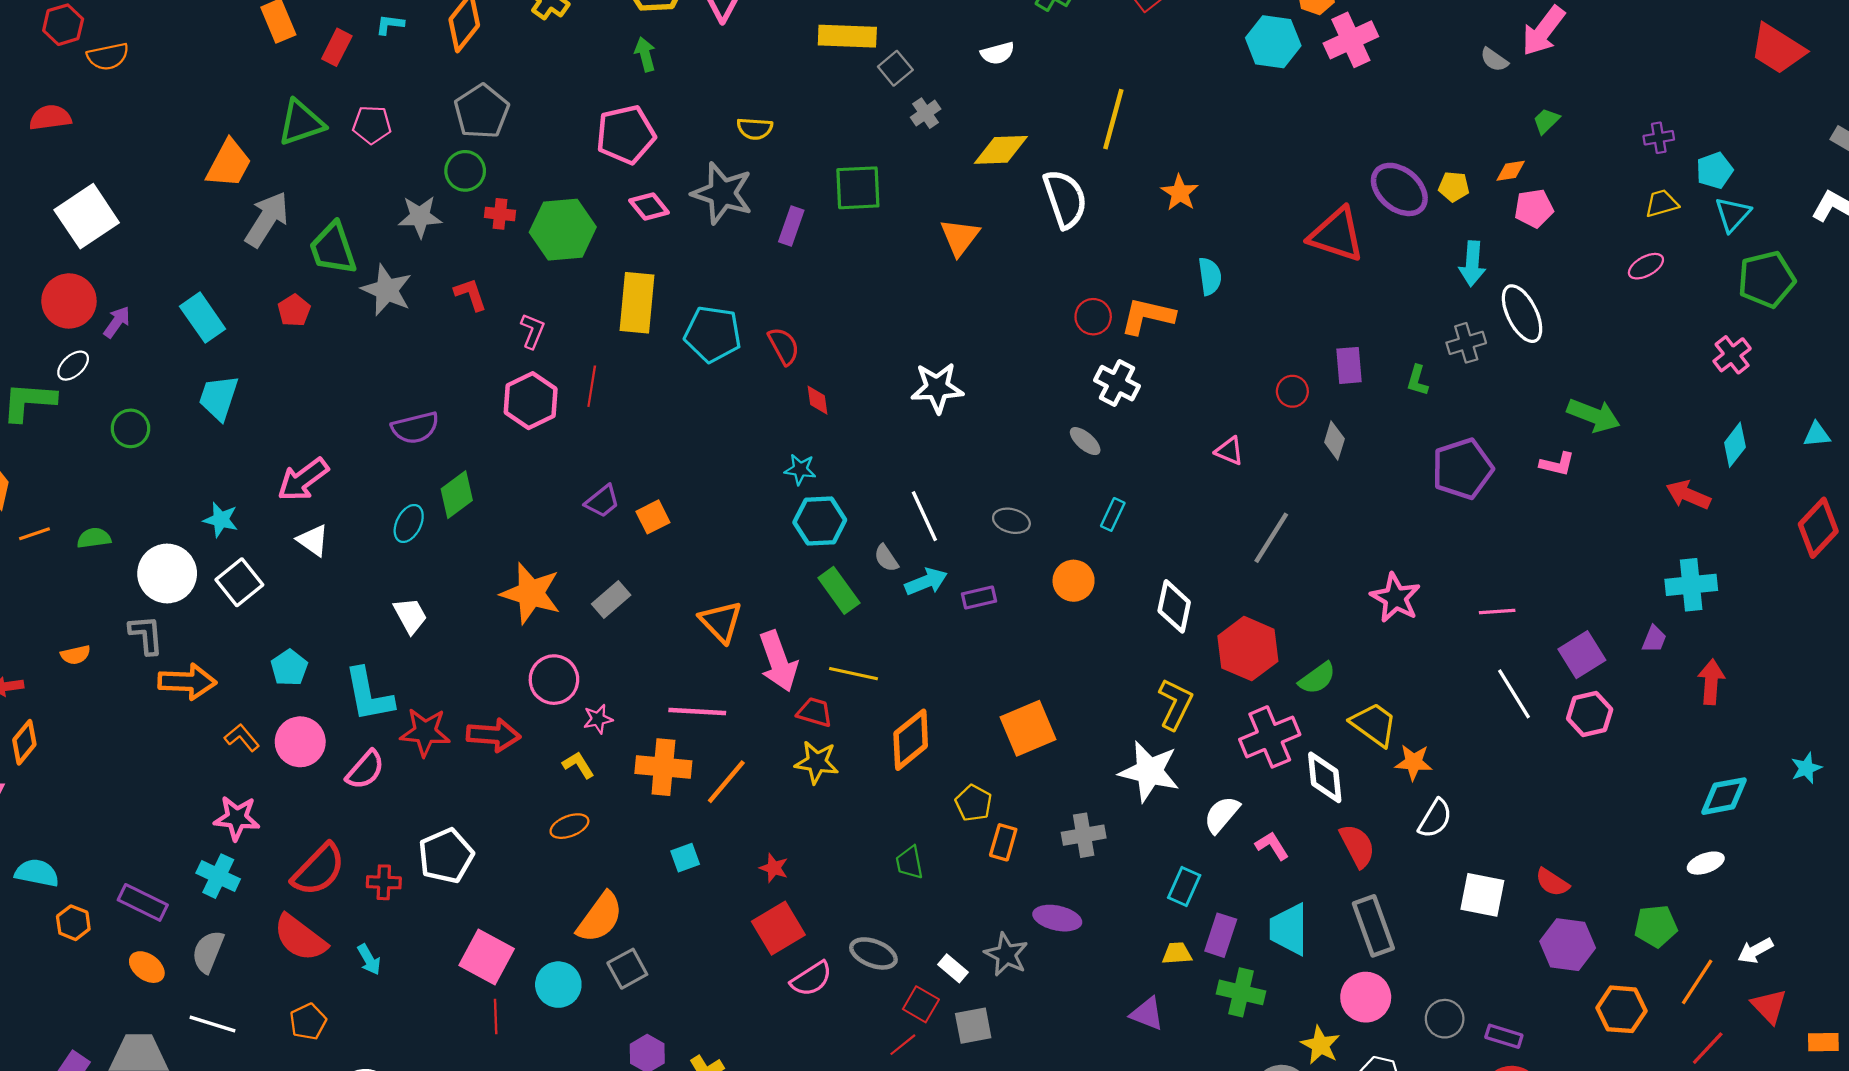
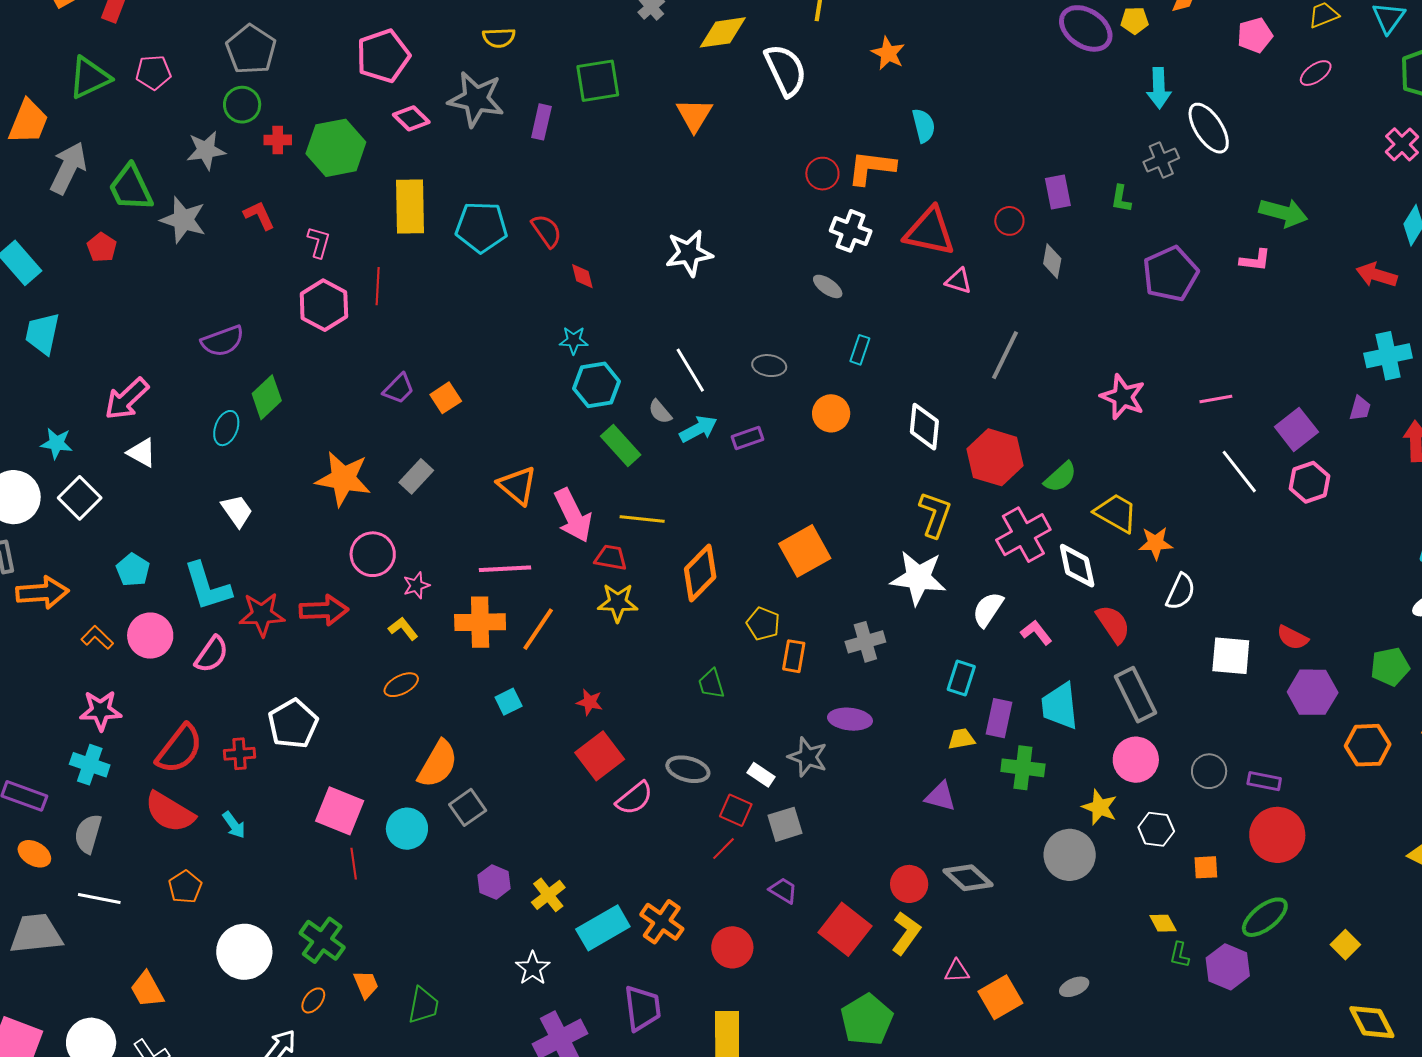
pink pentagon: (1534, 208) -> (1255, 35), moved
red triangle: (1337, 235) -> (930, 231), moved

